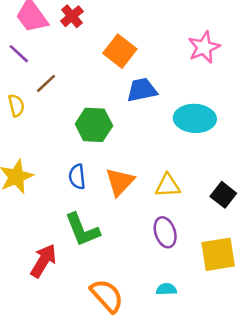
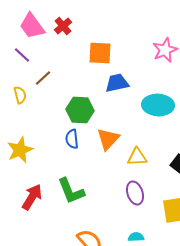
orange square: (120, 51) -> (100, 53), turned -35
blue semicircle: (77, 177) -> (72, 139), moved
orange triangle: (120, 182) -> (108, 139), moved
red arrow: (43, 261) -> (32, 197), moved

